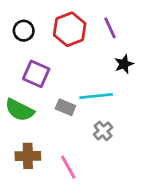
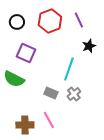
cyan line: (96, 96) -> (69, 69), turned -65
gray rectangle: (65, 107) -> (51, 93), moved
brown cross: (28, 156) -> (25, 125), moved

